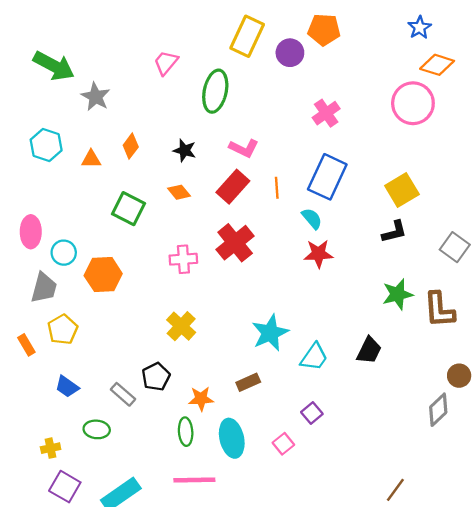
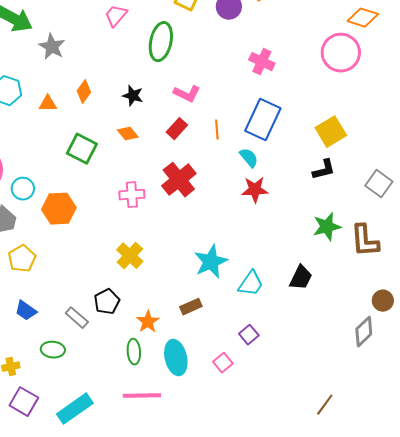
pink cross: (326, 113) -> (262, 62), turned -30
red rectangle: (233, 187) -> (177, 129), size x0.7
orange star: (201, 399) -> (148, 322), turned -30

